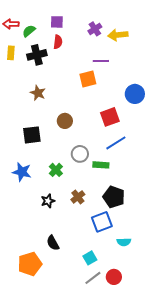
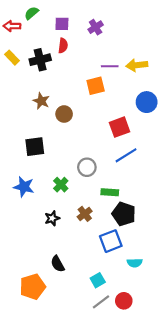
purple cross: (95, 29) -> (96, 27), moved
green semicircle: (29, 31) -> (31, 13), moved
yellow arrow: (118, 35) -> (137, 65), moved
yellow rectangle: (11, 53) -> (12, 58), turned -48
brown circle: (65, 121) -> (64, 114), moved
green rectangle: (101, 165) -> (110, 192), moved

